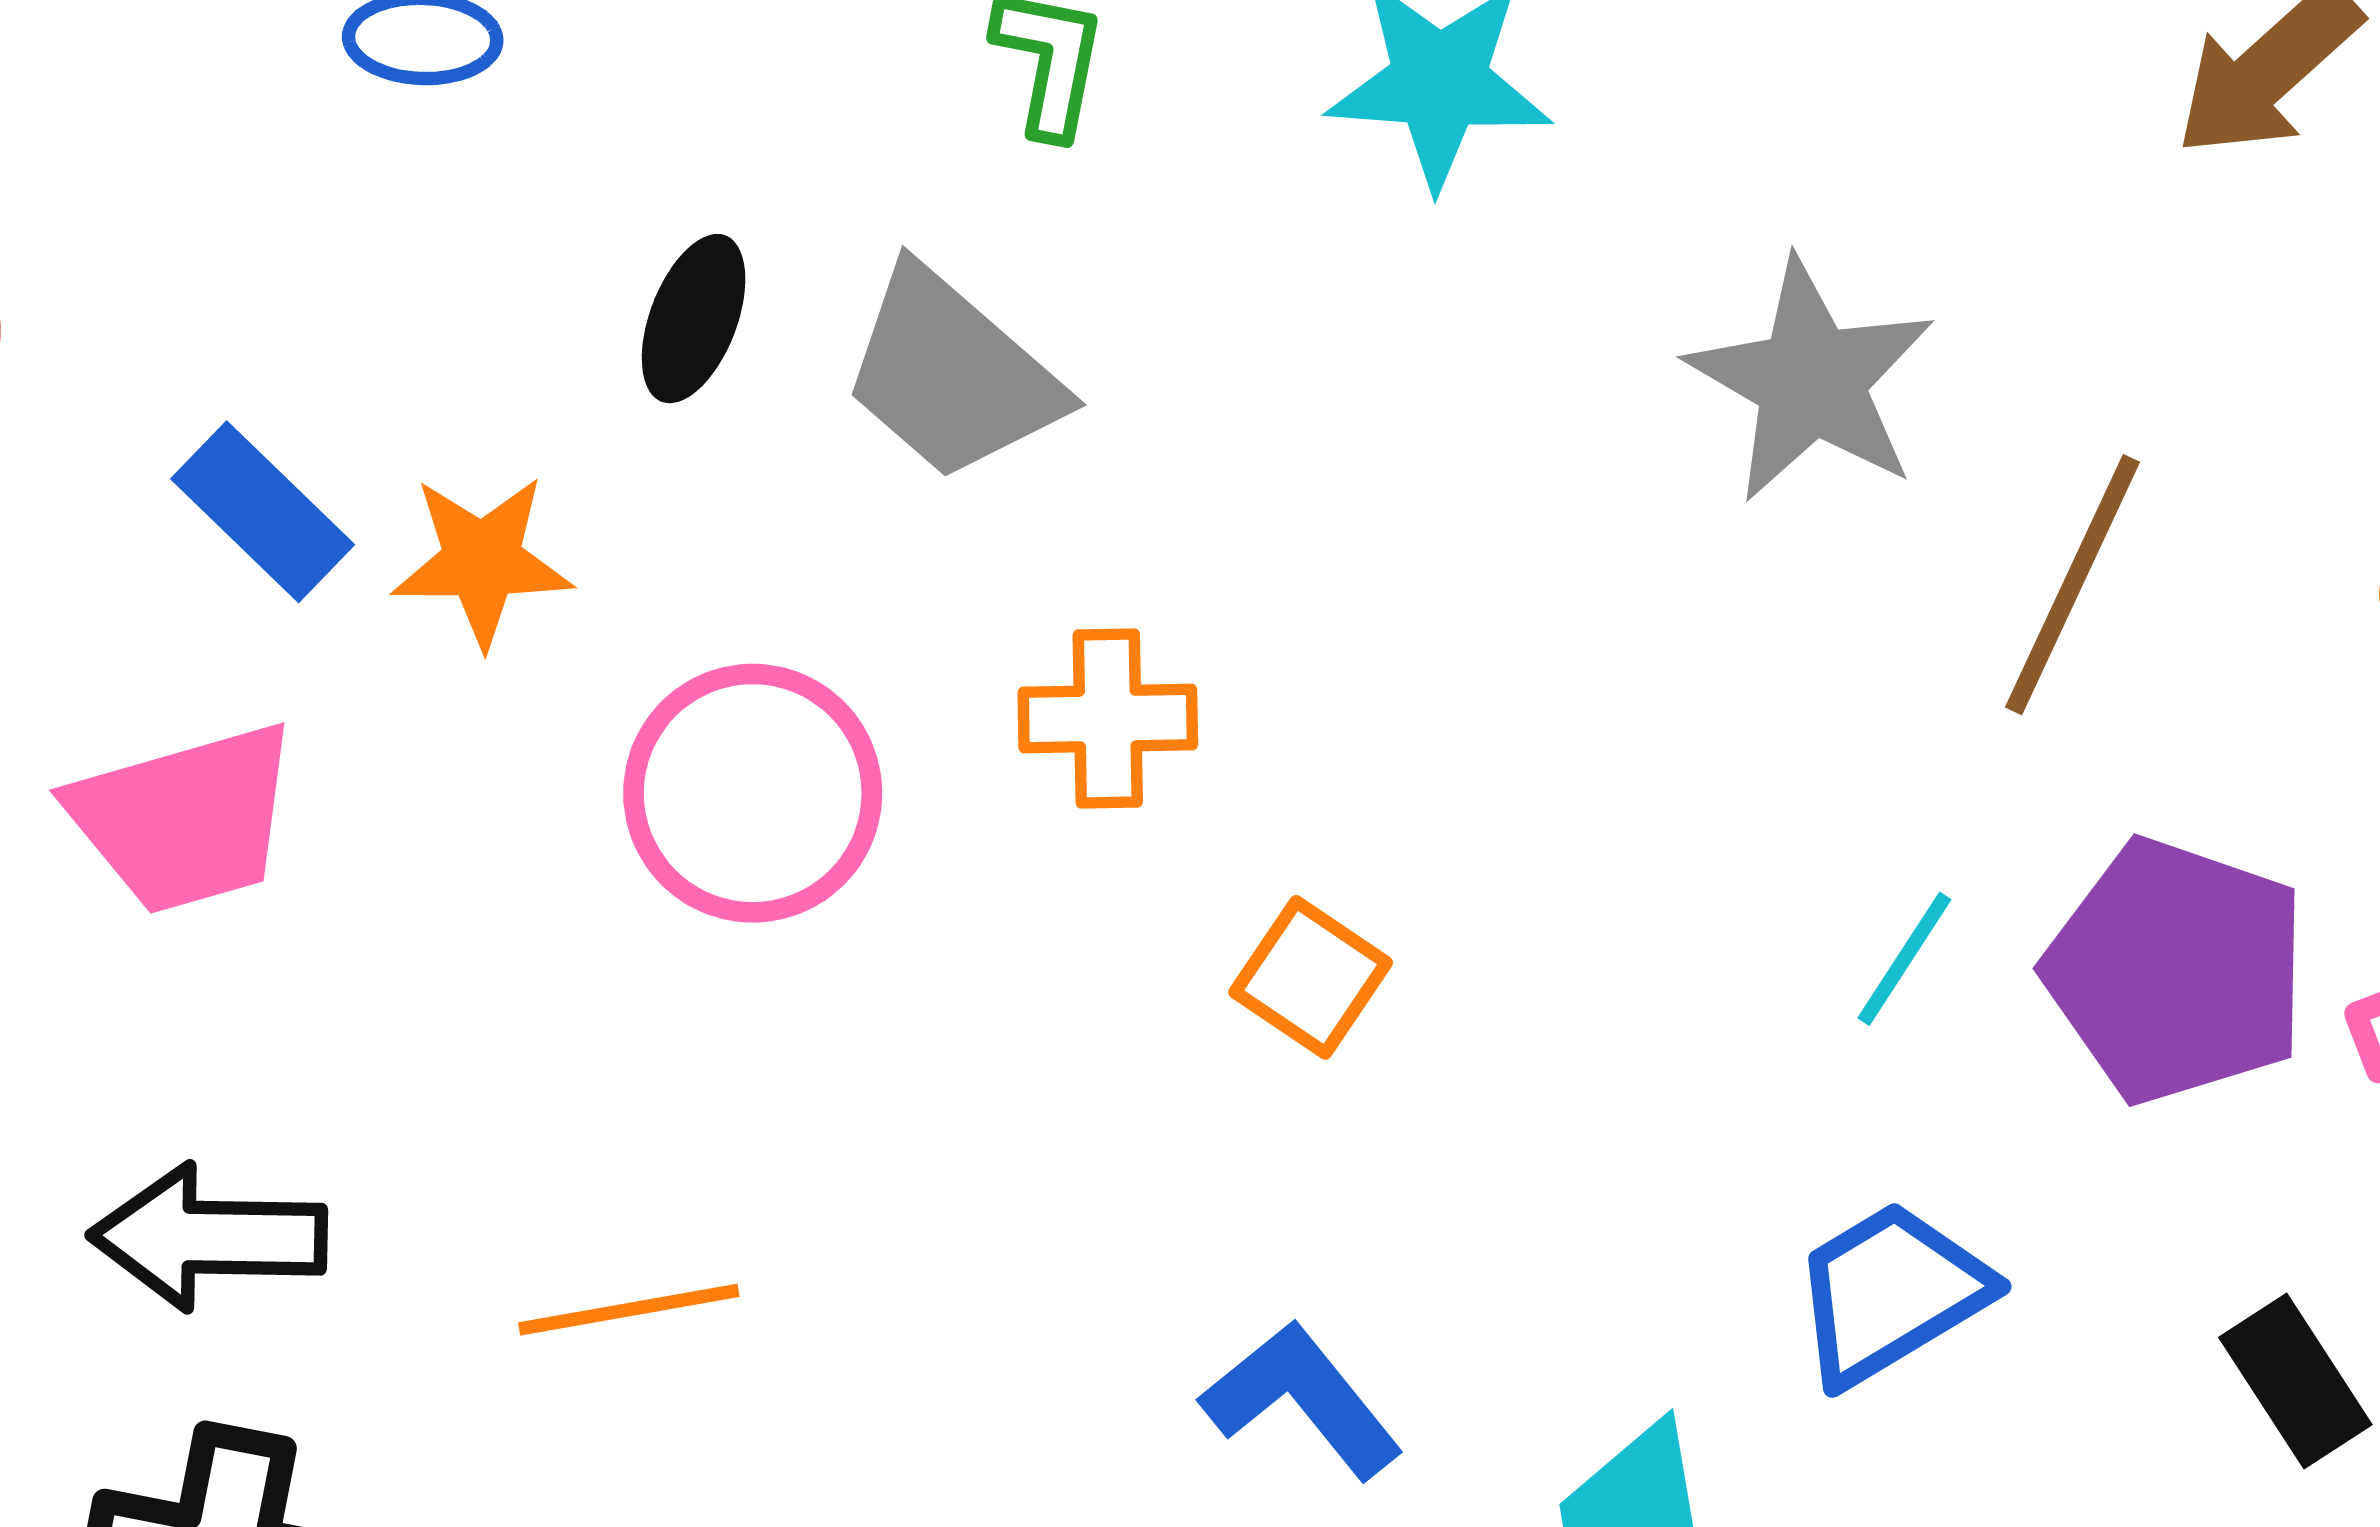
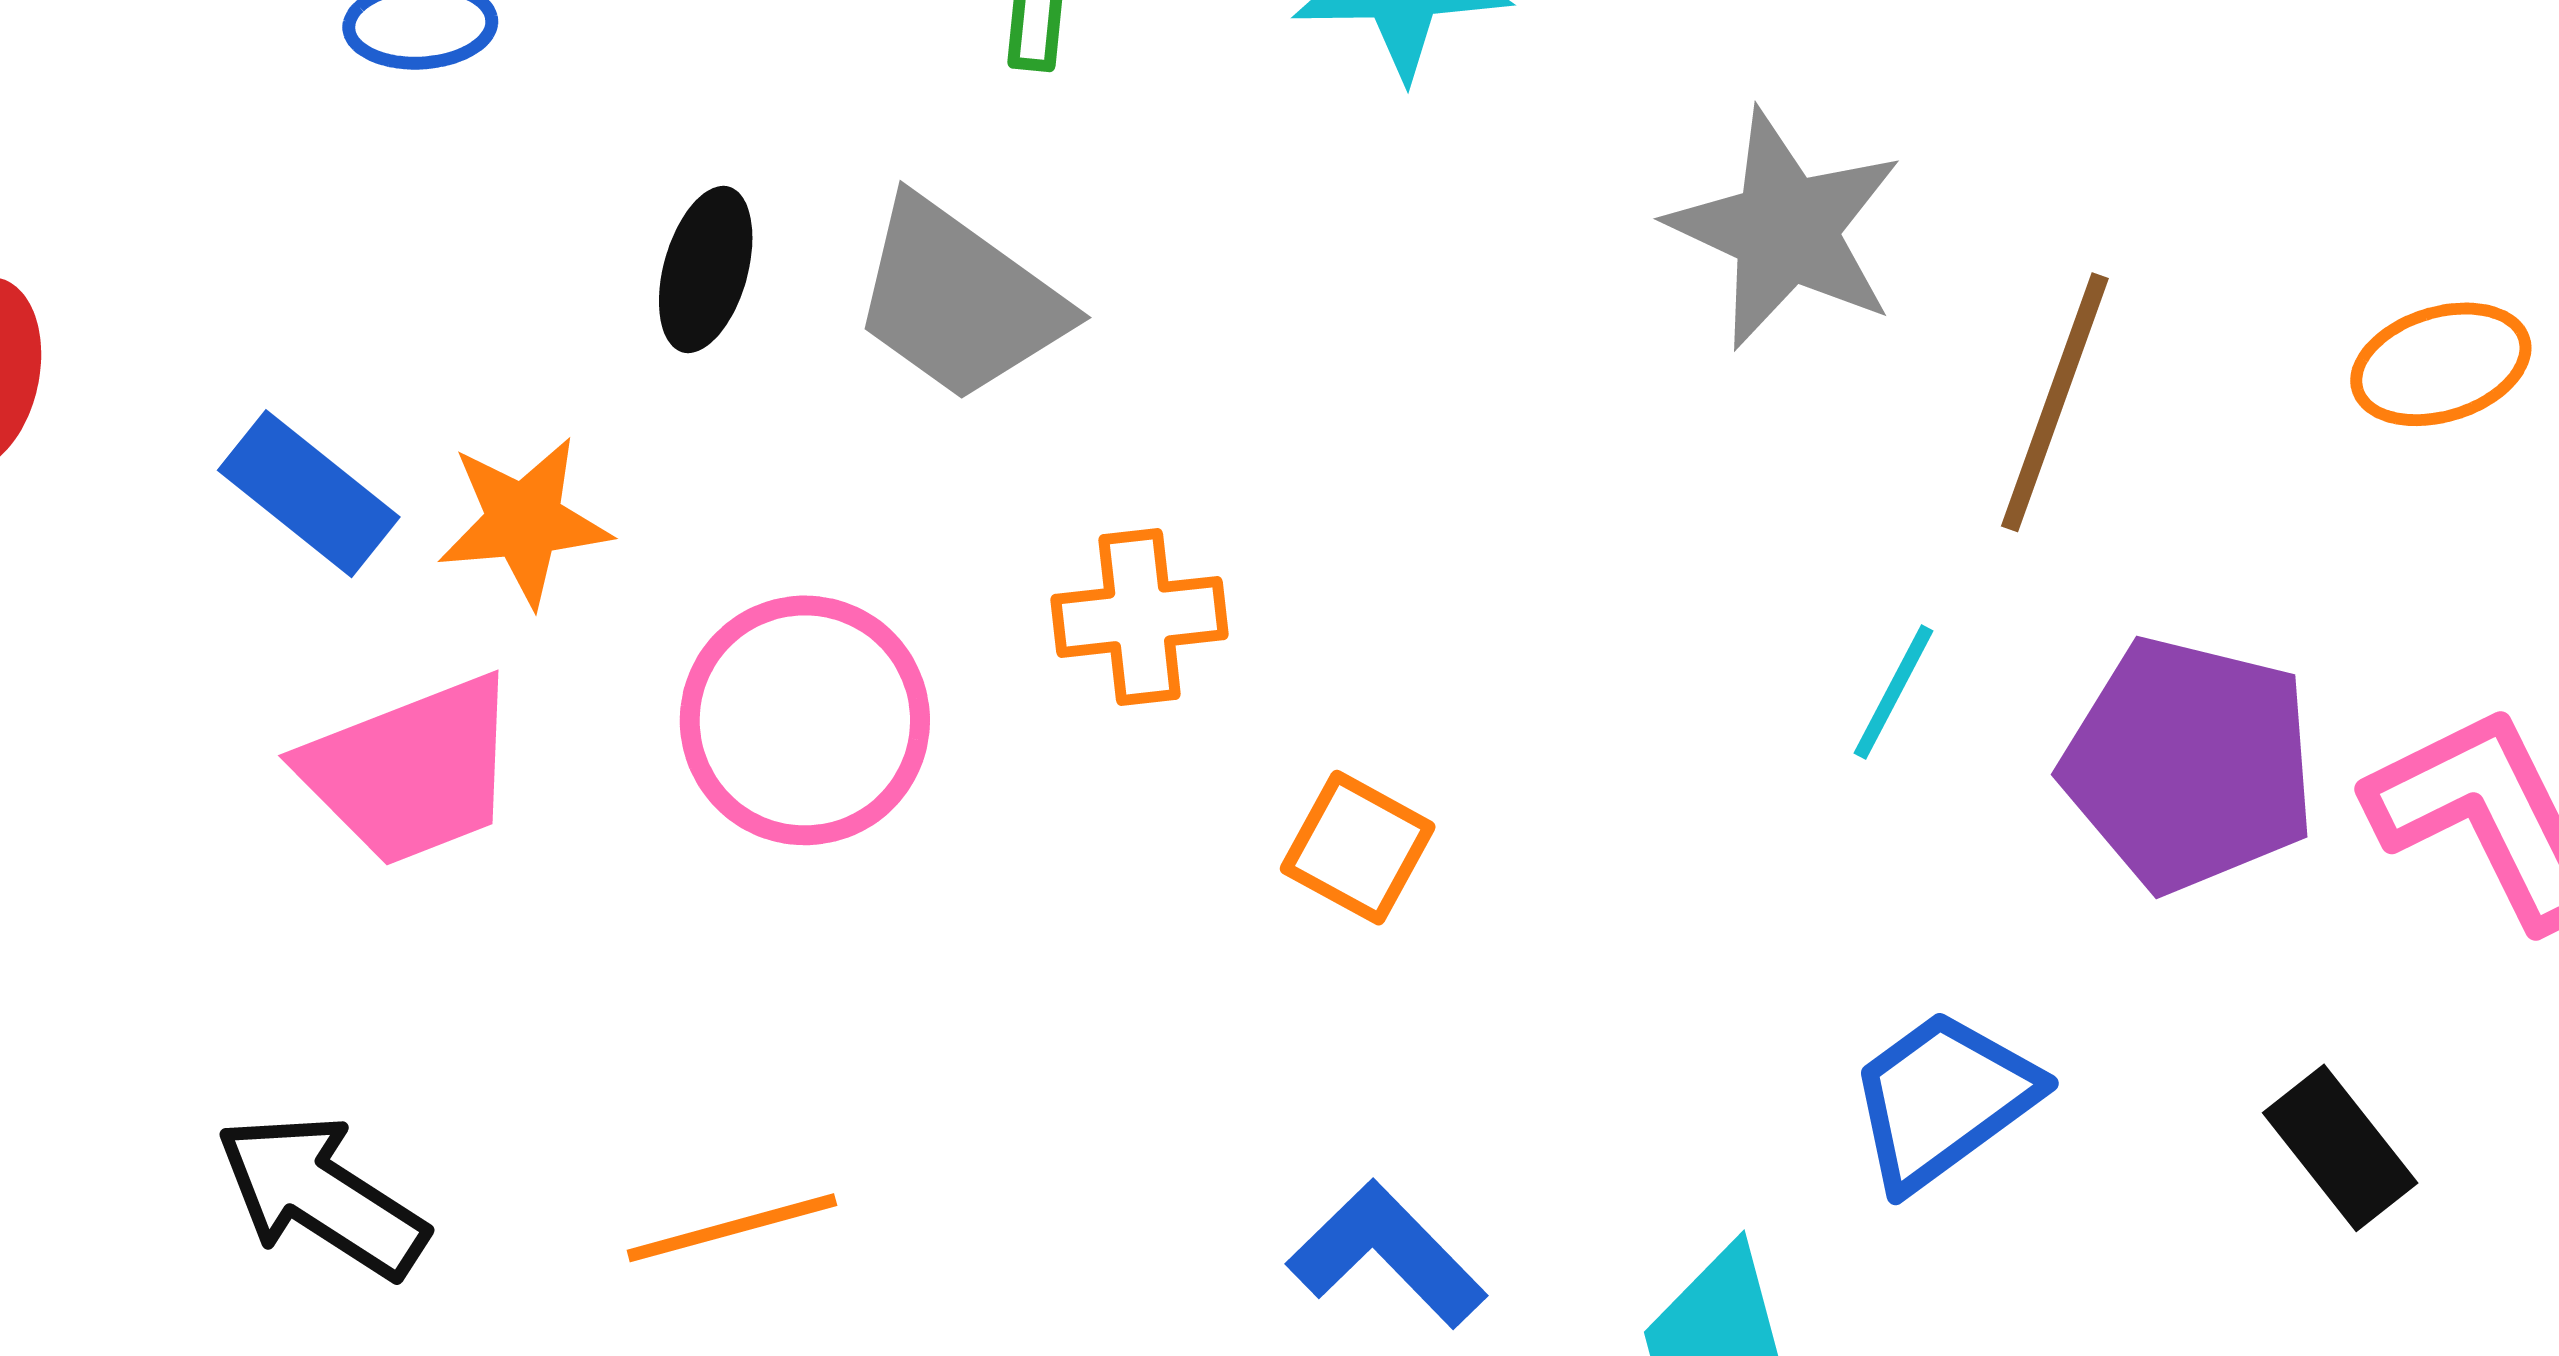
pink trapezoid: (184, 818) -> (411, 771), moved
cyan line: (1904, 959) -> (1894, 692), moved
black arrow: (208, 1237) -> (321, 1196), turned 37

